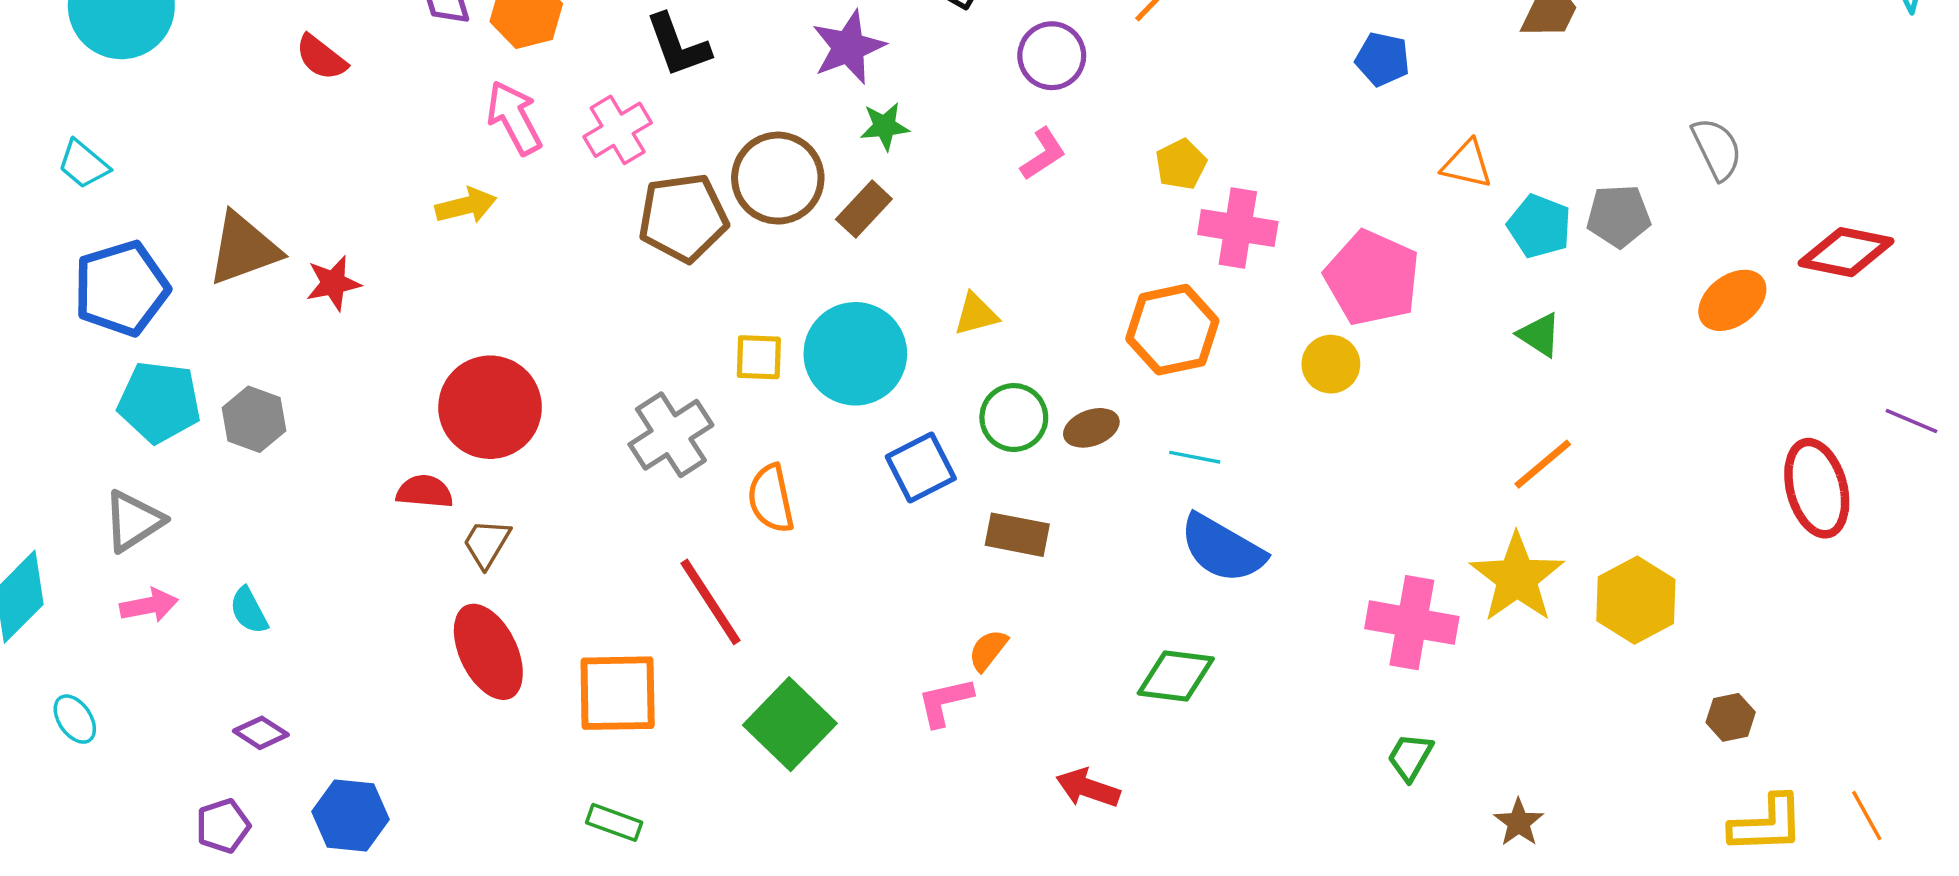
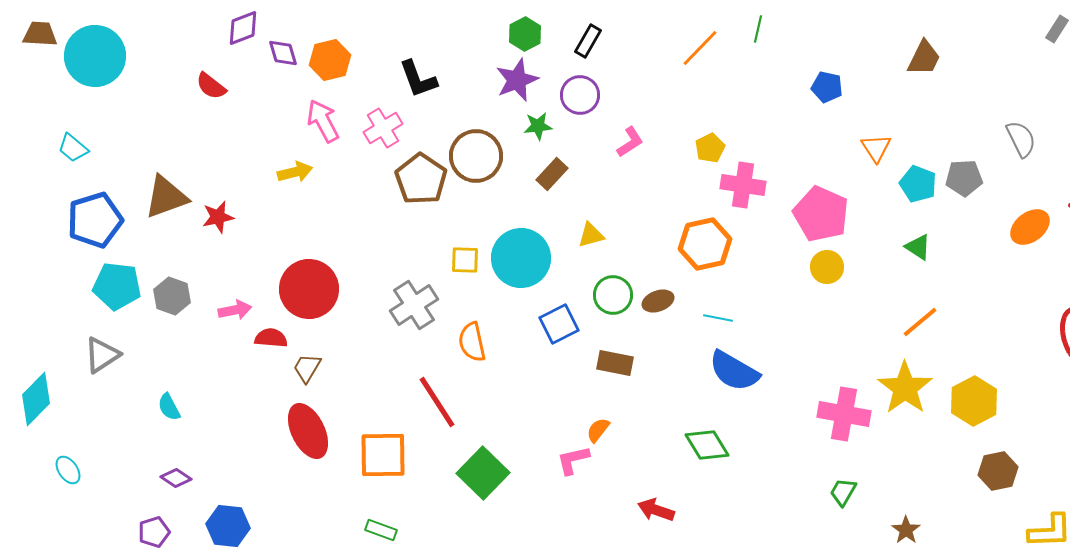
purple circle: (1052, 56) -> (580, 95), moved
orange triangle: (1467, 164) -> (876, 148), turned 44
brown rectangle: (864, 209) -> (552, 174), moved
brown pentagon: (683, 218) -> (421, 179), turned -30
yellow circle: (1331, 364) -> (827, 267), moved
pink arrow: (149, 605) -> (235, 310), moved
green diamond: (1176, 676) -> (707, 445), turned 51
brown hexagon: (1731, 717) -> (998, 471), moved, size x1.4

